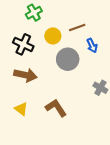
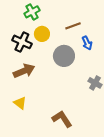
yellow circle: (53, 36) -> (42, 34), moved
brown arrow: (25, 75) -> (24, 71), turned -35
brown L-shape: (56, 108) -> (62, 119), moved

